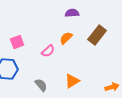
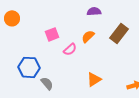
pink square: (17, 42) -> (52, 34), moved
gray semicircle: (41, 85) -> (47, 83), moved

